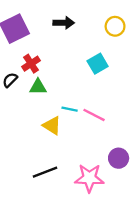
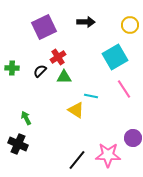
cyan square: (98, 64) -> (115, 57), size x1.4
pink line: (94, 115) -> (124, 89), moved, turned 30
black line: (45, 172) -> (77, 160), moved, turned -30

